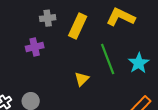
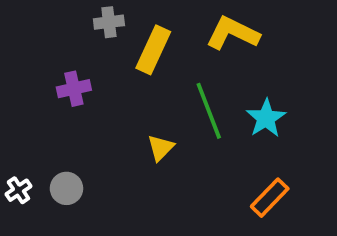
gray cross: (48, 18) -> (109, 22), moved

